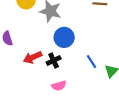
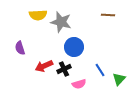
pink semicircle: (59, 86) -> (79, 84), moved

